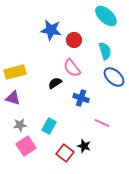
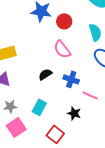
black semicircle: (55, 83) -> (45, 74), moved
pink line: (102, 123) -> (90, 95), moved
black star: (84, 146) -> (74, 113), moved

